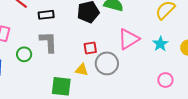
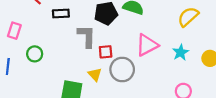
gray L-shape: (48, 42) -> (87, 36), moved
yellow triangle: (82, 70) -> (95, 74), turned 32

